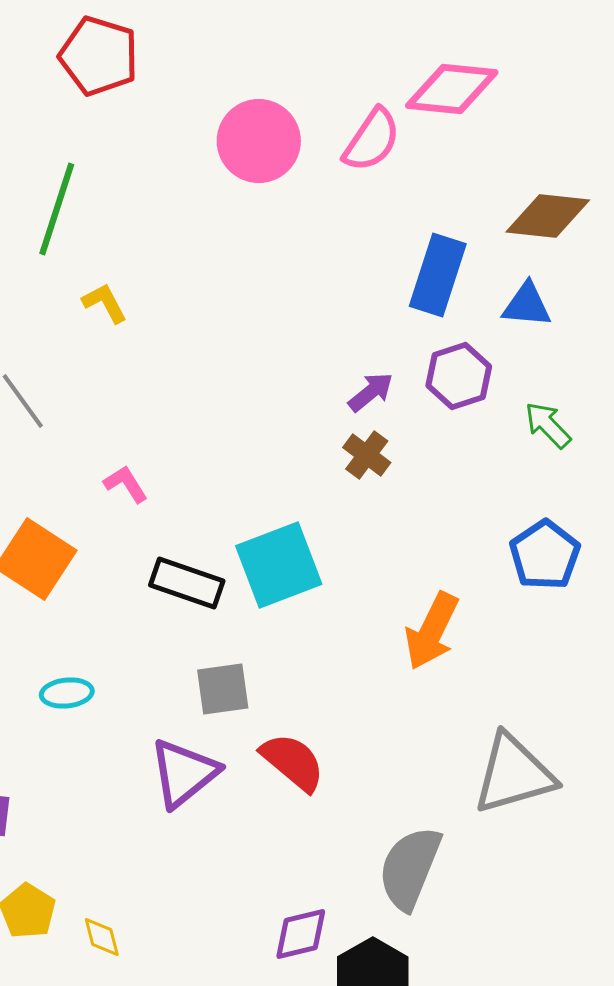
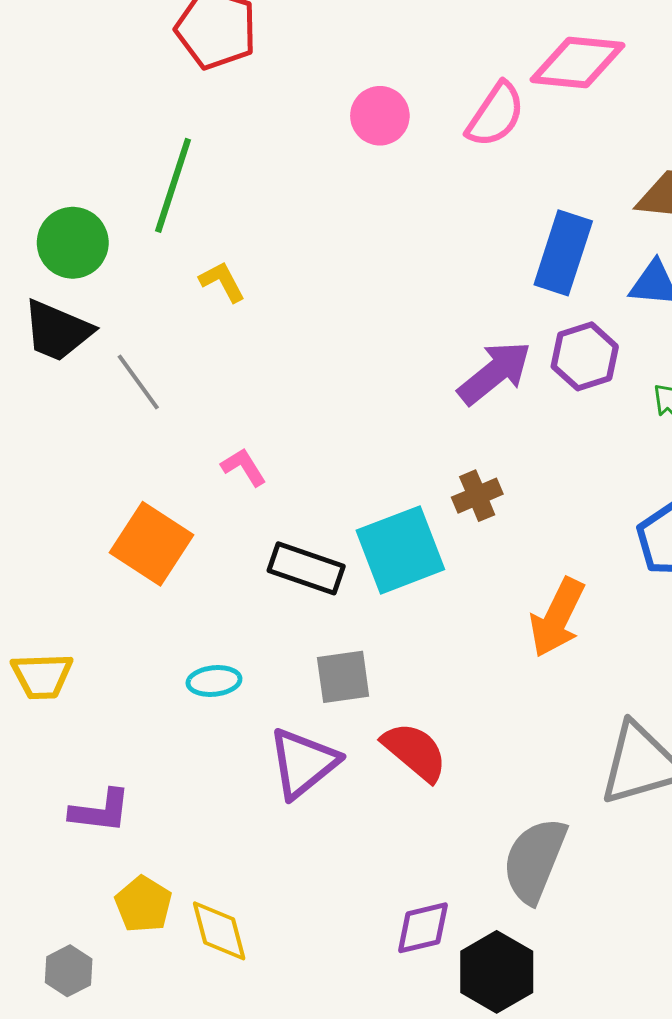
pink circle: (259, 141) -> (380, 116), size x0.7
purple arrow: (371, 392) -> (495, 373), size x1.6
brown cross: (367, 455) -> (477, 496), moved, turned 30
cyan ellipse: (67, 693) -> (214, 681), moved
yellow diamond: (102, 937) -> (219, 931), size x1.5

